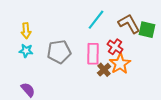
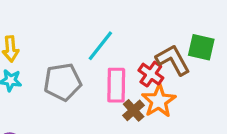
cyan line: (96, 20) -> (100, 46), moved
brown L-shape: (129, 24) -> (173, 60), moved

